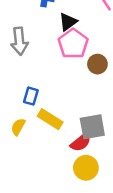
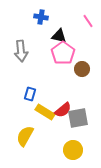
black triangle: (68, 22) -> (59, 36), turned 49
yellow semicircle: (18, 127) -> (25, 136), moved, size x1.5
red semicircle: (81, 142) -> (63, 110), moved

